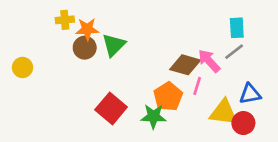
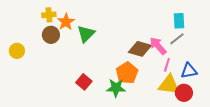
orange star: (87, 29) -> (66, 22), turned -30
brown circle: (85, 48) -> (51, 35), moved
pink line: (197, 86) -> (167, 65), moved
red square: (111, 108) -> (84, 82), size x0.7

